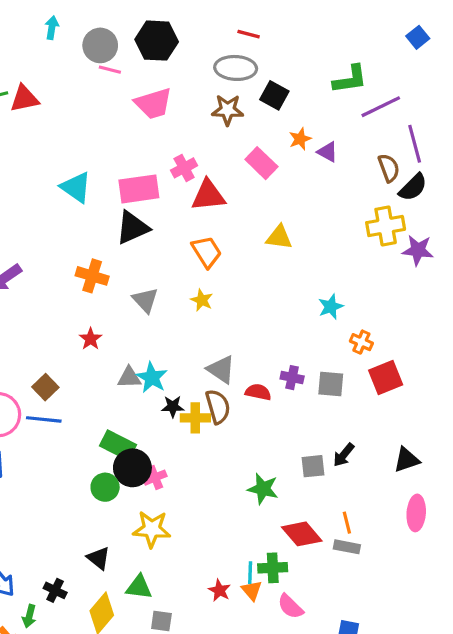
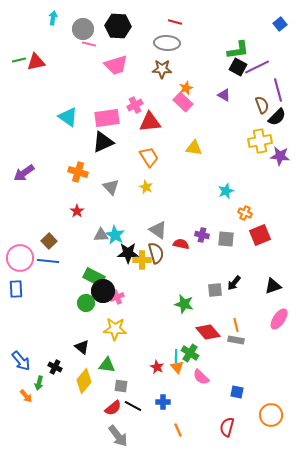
black square: (274, 95) -> (238, 67), moved
orange star: (300, 139) -> (186, 88), moved
black star: (173, 407) -> (128, 253), size x1.5
pink ellipse: (416, 513) -> (279, 319), turned 30
green cross: (273, 568) -> (190, 353), turned 36

